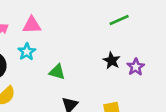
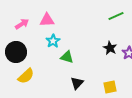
cyan star: (27, 52) -> (53, 41), moved

